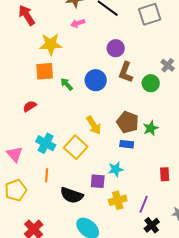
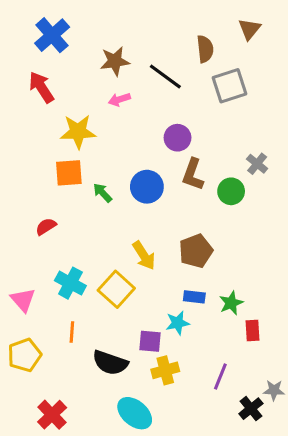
brown pentagon: (128, 122) -> (196, 251), turned 30
green star: (151, 128) -> (231, 303), moved
blue rectangle: (127, 144) -> (194, 297), moved
yellow cross: (118, 200) -> (165, 370), moved
black cross: (152, 225) -> (251, 409), moved

